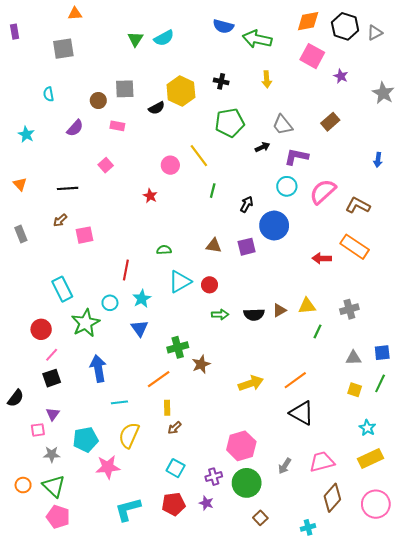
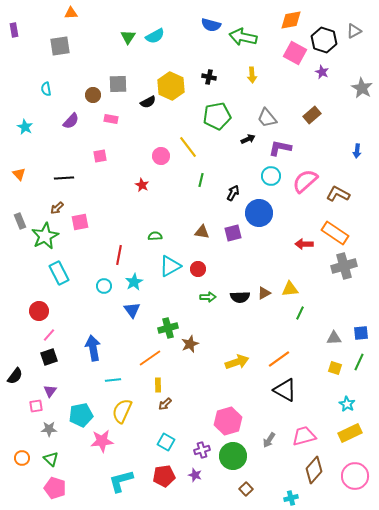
black hexagon: (345, 26) -> (324, 40), moved
pink square: (106, 165) -> (100, 156), turned 32
gray cross: (349, 309) -> (344, 266), moved, size x1.4
green star: (86, 323) -> (45, 236), moved
green triangle: (54, 486) -> (51, 459), size x0.7

